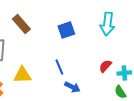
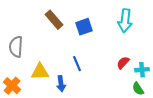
brown rectangle: (21, 24) -> (54, 20), moved
blue arrow: (72, 87) -> (61, 84), moved, turned 56

